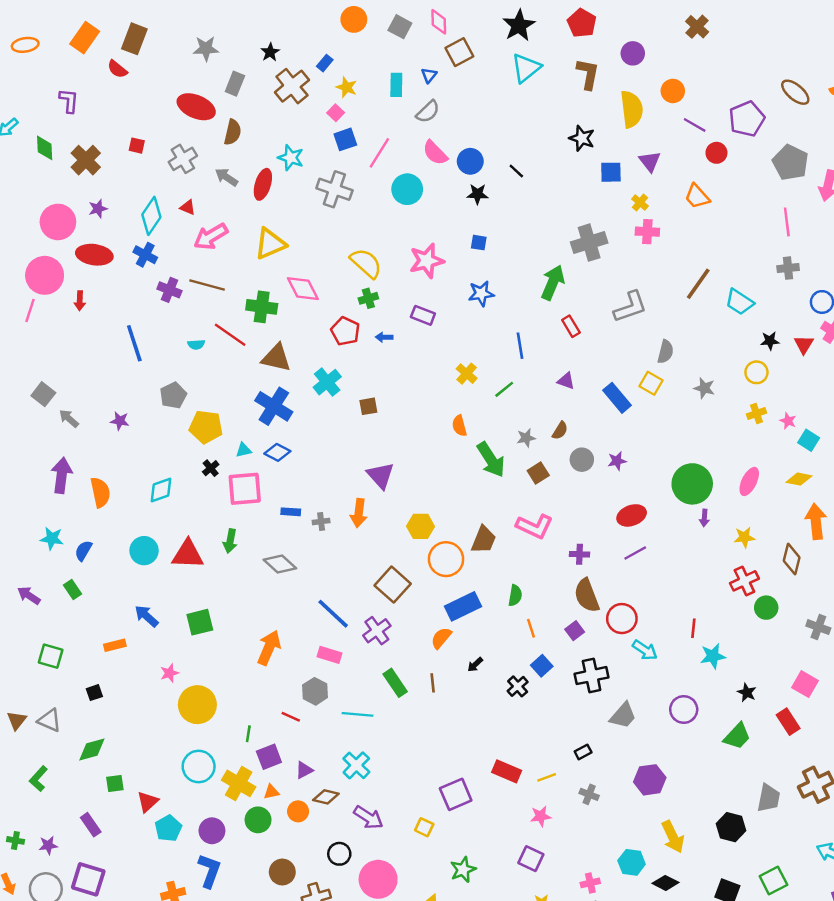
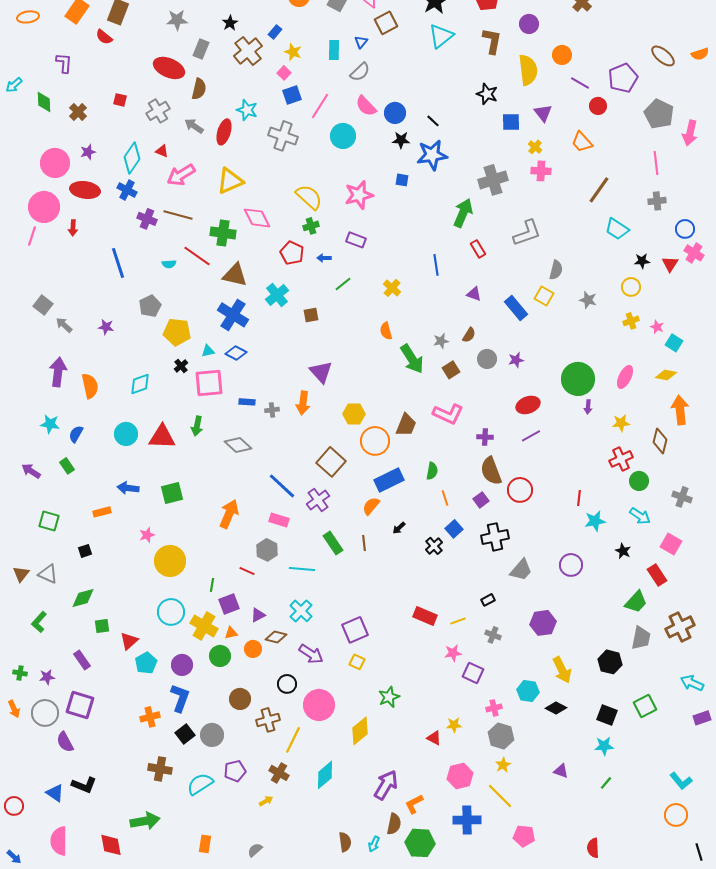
brown cross: (86, 160) -> (78, 112), size x0.7
brown line: (698, 284) -> (599, 190), moved
blue star: (481, 294) -> (432, 155), moved, size x1.4
green line: (504, 389) -> (343, 284), moved
blue arrow: (146, 616) -> (128, 488), turned -35
cyan arrow: (645, 650) -> (640, 516), moved
green trapezoid: (737, 736) -> (636, 602), moved
purple square: (456, 794) -> (355, 630), moved
purple square: (531, 859) -> (473, 673), moved

